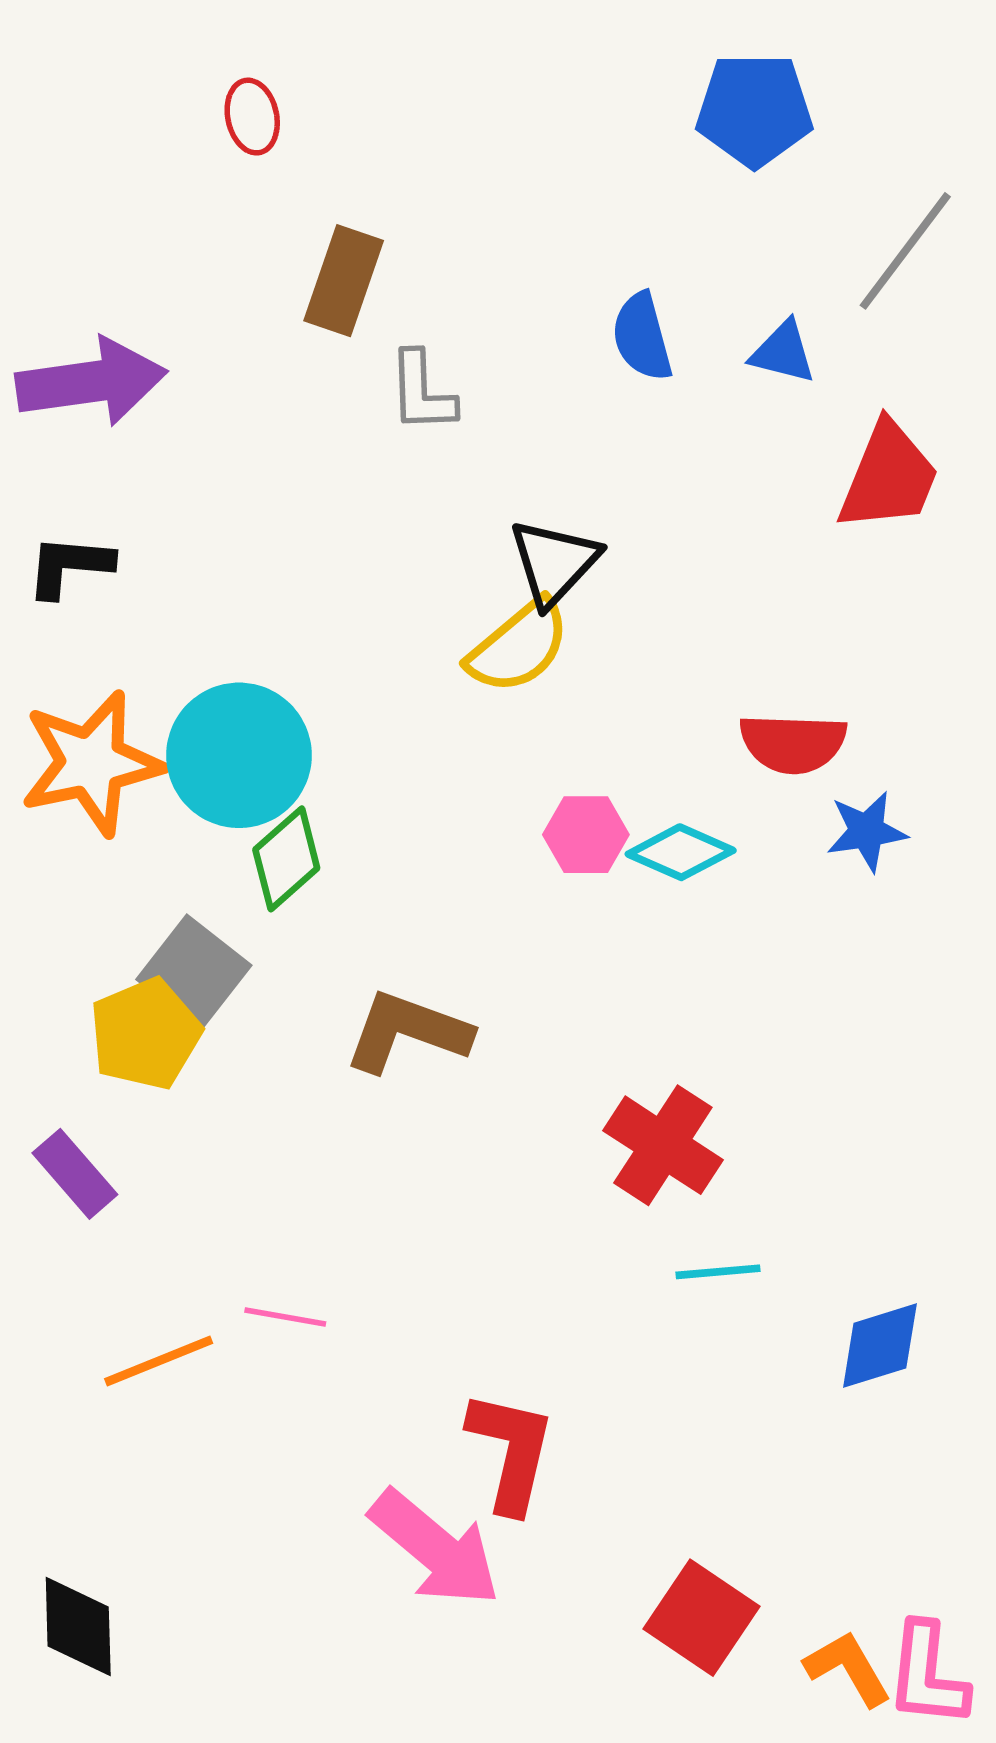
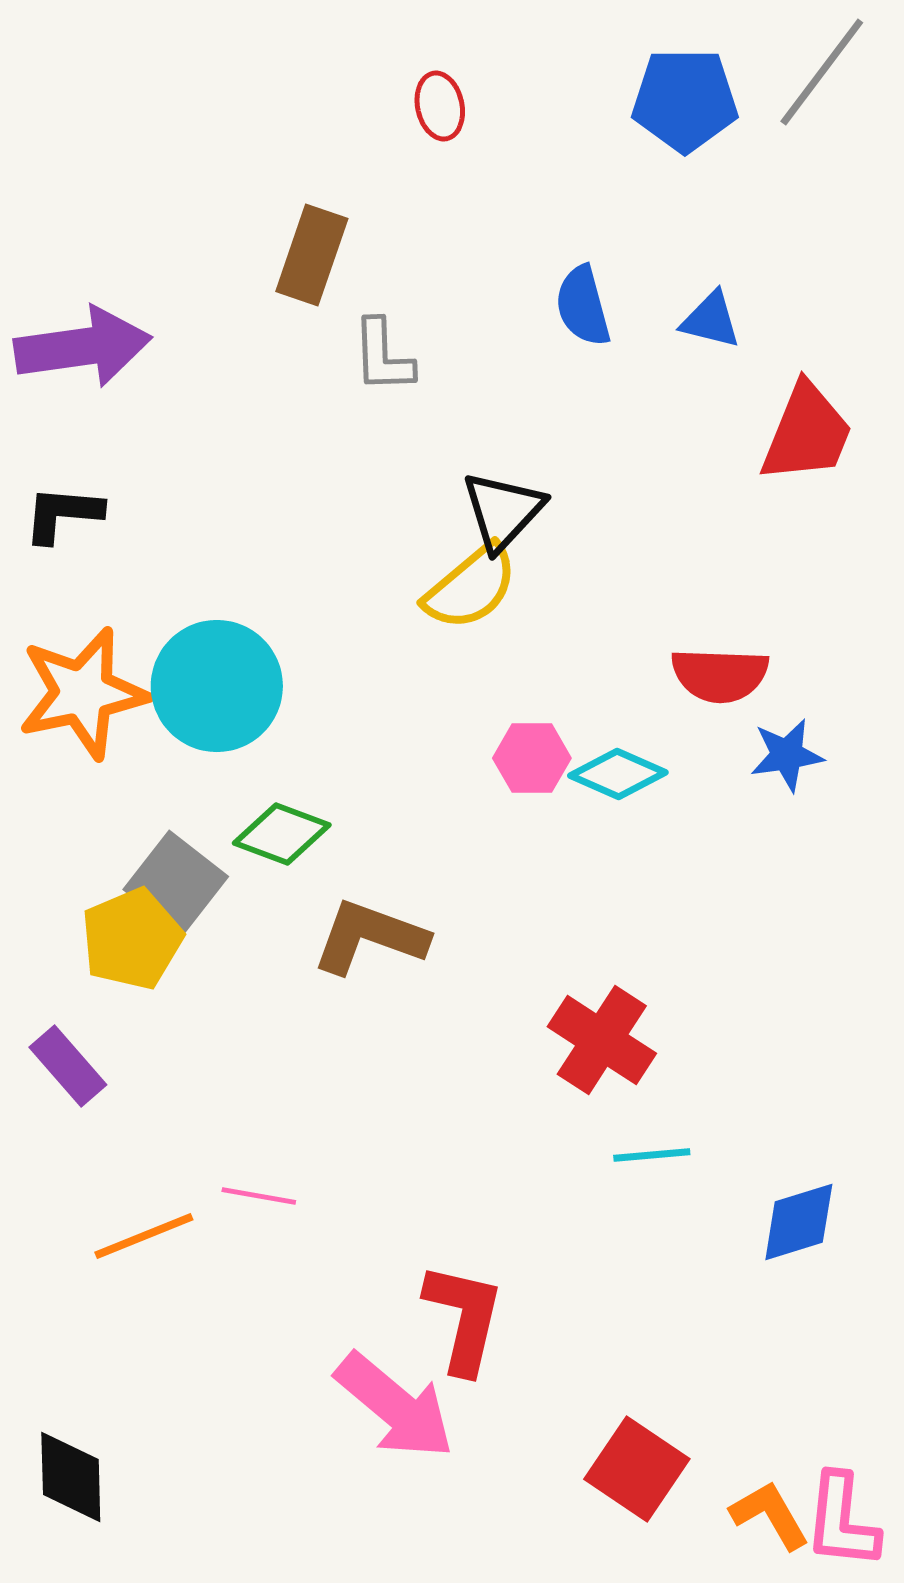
red ellipse: (252, 117) -> (440, 106), moved
gray line: (905, 251) -> (822, 72), moved
green diamond: (286, 859) -> (282, 834), moved, turned 62

